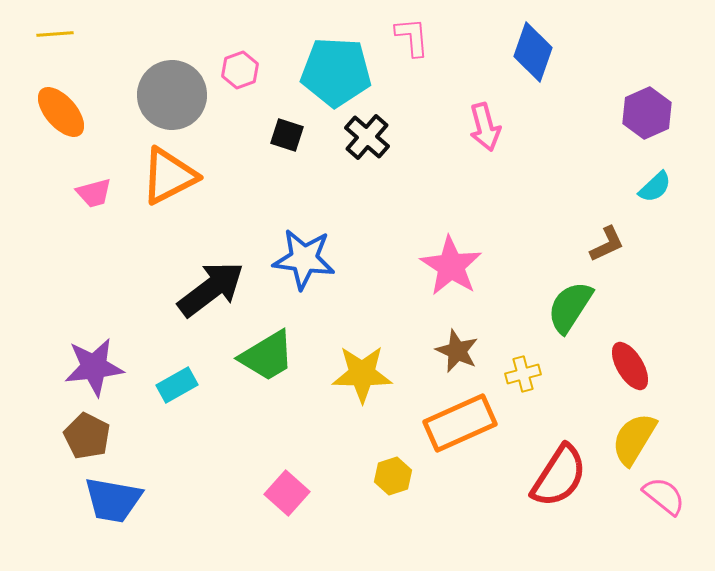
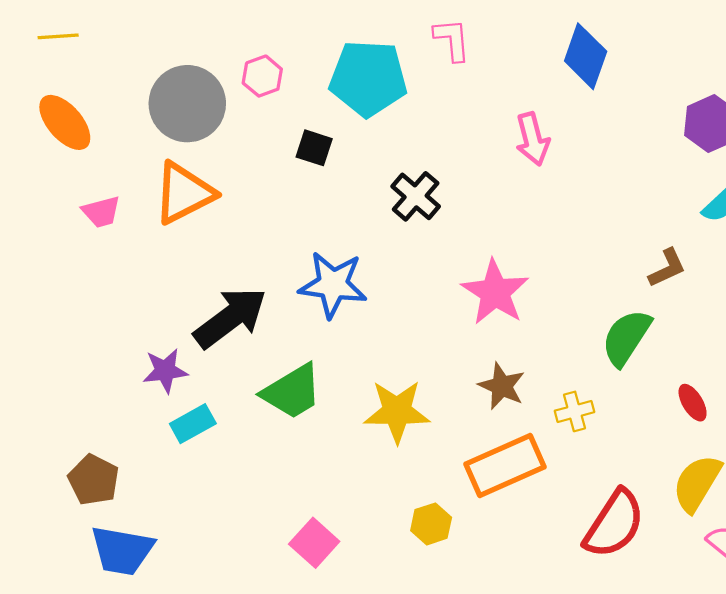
black cross: (367, 137) -> (416, 196), moved
red ellipse: (630, 366) -> (693, 403), size x0.7
purple star: (94, 367) -> (165, 371), moved, size x0.7

